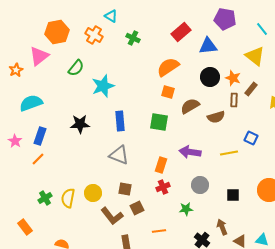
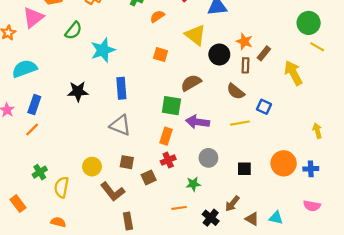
yellow triangle: (255, 56) -> (195, 35), moved
orange semicircle: (168, 67) -> (157, 16), moved, size x0.6
black circle: (210, 77) -> (219, 54), moved
orange square: (168, 92) -> (161, 54), moved
brown semicircle: (190, 106) -> (191, 83), moved
brown semicircle: (216, 117) -> (236, 91), moved, turned 54
green square: (159, 122) -> (171, 106), moved
yellow semicircle: (68, 198) -> (62, 187), moved
brown square: (137, 208) -> (149, 177), moved
brown arrow: (222, 227) -> (232, 204), turned -119
orange line: (159, 231) -> (179, 208), moved

